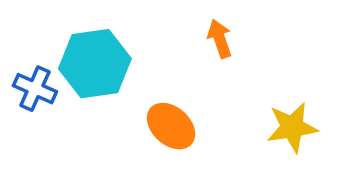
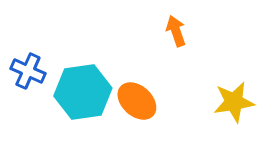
cyan hexagon: (95, 64) -> (83, 92), moved

